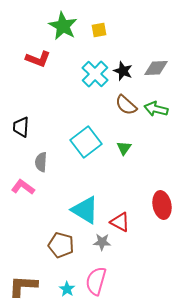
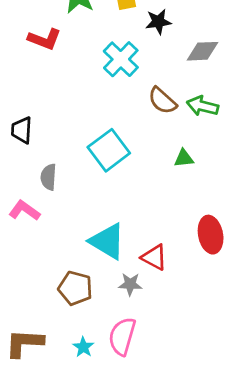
black star: (123, 71) -> (158, 22), moved, turned -30
green triangle: (124, 148) -> (184, 158), moved, turned 49

